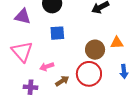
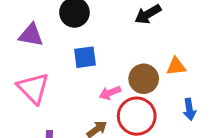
pink arrow: (47, 67) -> (110, 93), moved

